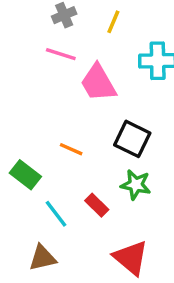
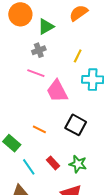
yellow line: (113, 22) -> (78, 56), moved
green star: (136, 185) -> (78, 164), moved

